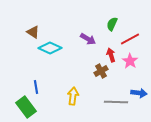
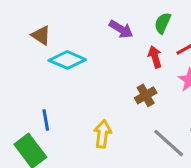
purple arrow: (88, 39) -> (121, 29), moved
red arrow: (111, 55) -> (155, 57), moved
gray line: (116, 102) -> (169, 143), turned 40

